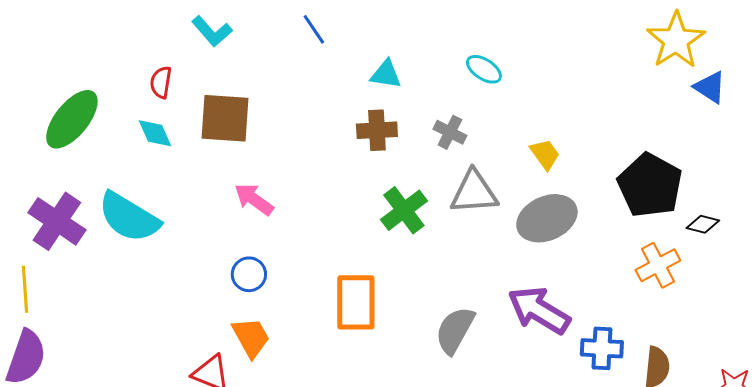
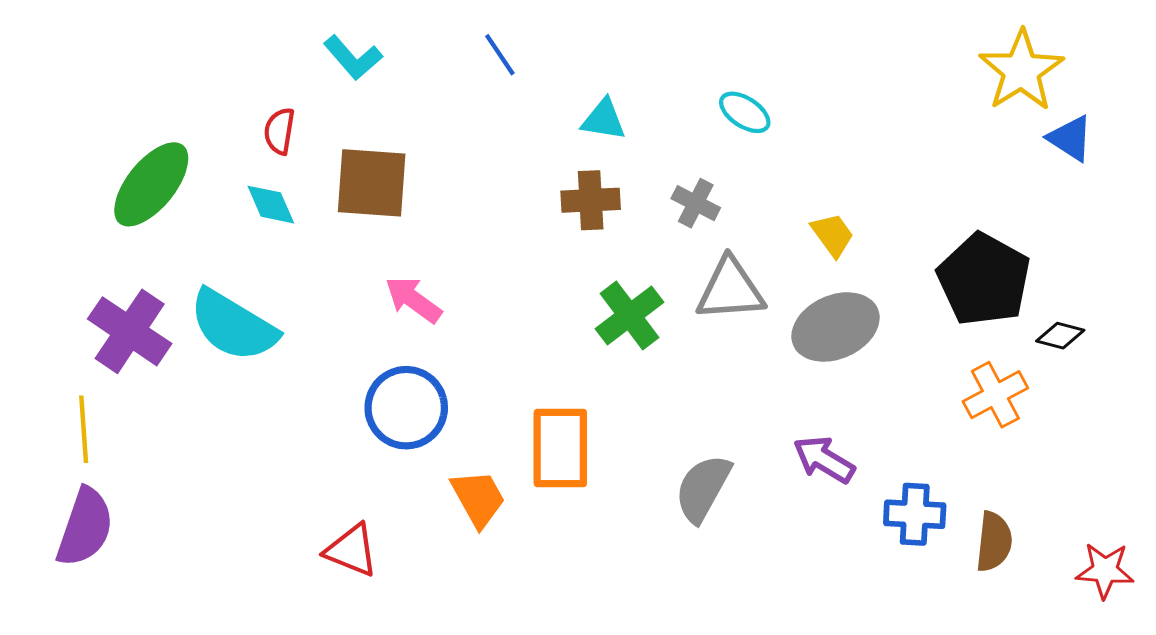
blue circle: (249, 274) -> (406, 408), size x1.6
purple arrow: (539, 310) -> (824, 460), size x0.7
orange trapezoid: (251, 337) -> (478, 498), moved

